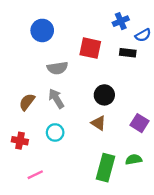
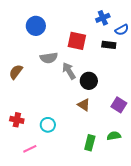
gray arrow: (56, 98) -> (69, 71), moved
brown semicircle: (27, 102) -> (16, 72), moved
cyan circle: (55, 132) -> (48, 125), moved
green rectangle: (106, 168) -> (90, 143), size x0.7

